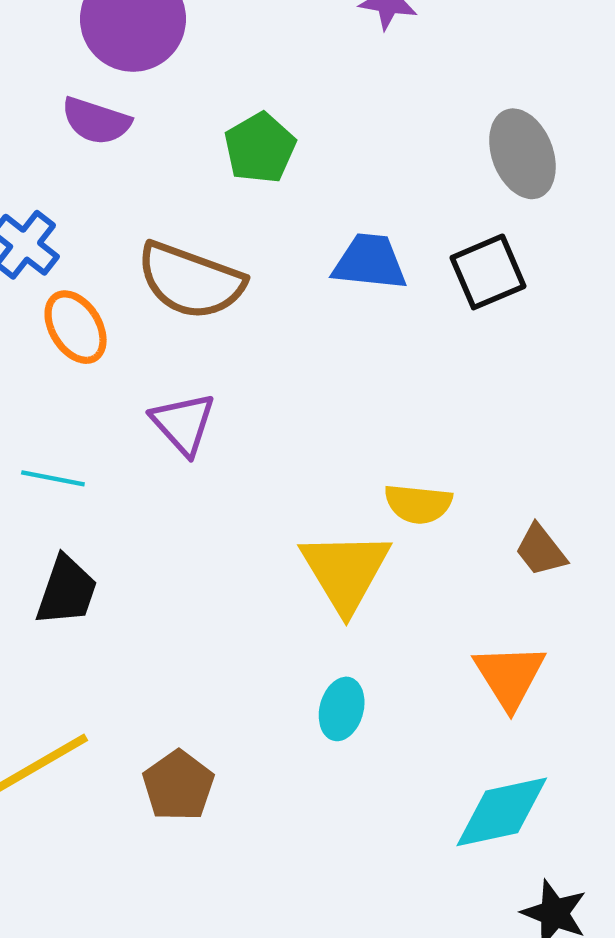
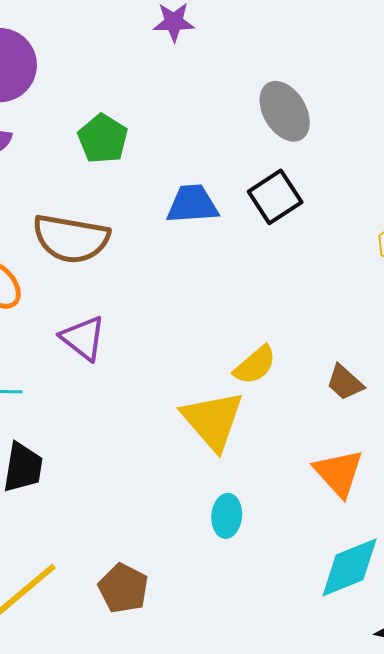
yellow semicircle: (418, 504) -> (255, 365), turned -36

